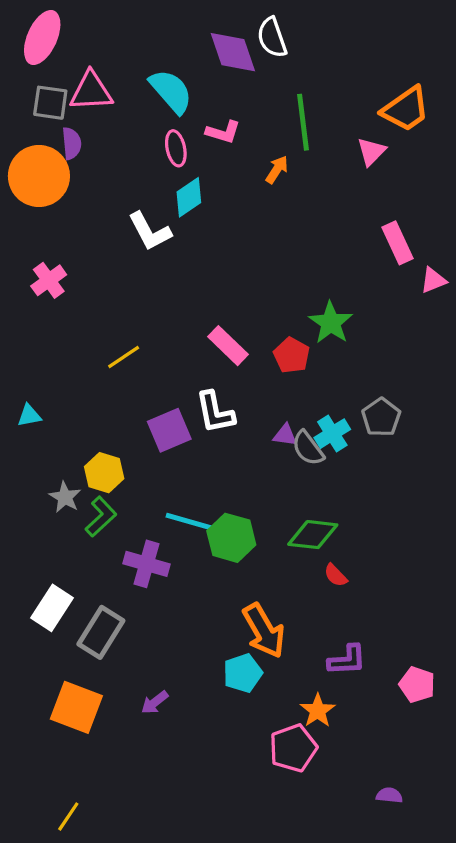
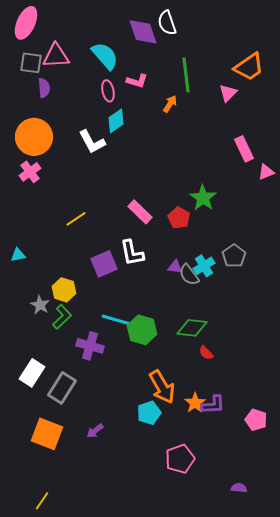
orange circle: (39, 176) -> (34, 137), moved
orange star: (318, 711) -> (195, 403), moved

